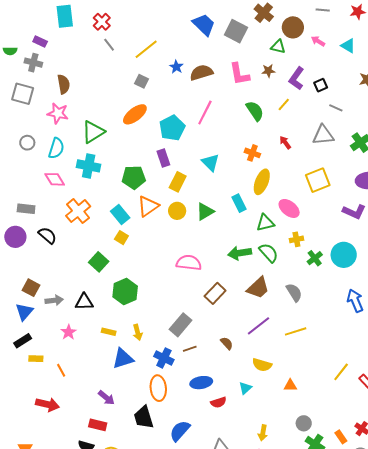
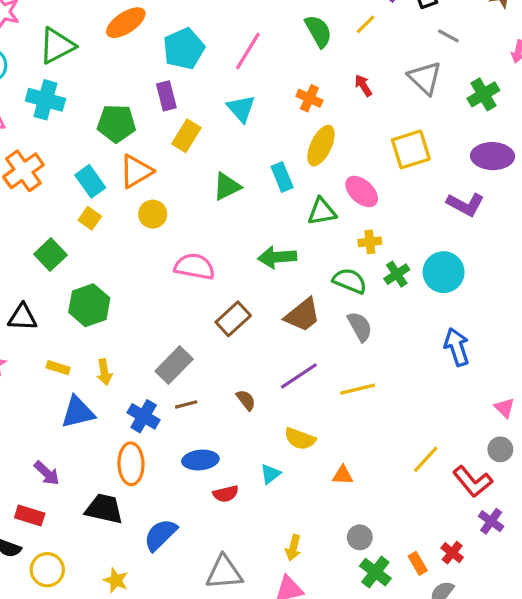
pink line: (205, 113) -> (248, 51), moved
gray triangle: (323, 135) -> (425, 78), turned 45
yellow circle: (177, 211) -> (153, 214), moved
green semicircle: (269, 253) -> (350, 281), moved, turned -30
black trapezoid: (144, 417) -> (104, 509), turned 115

